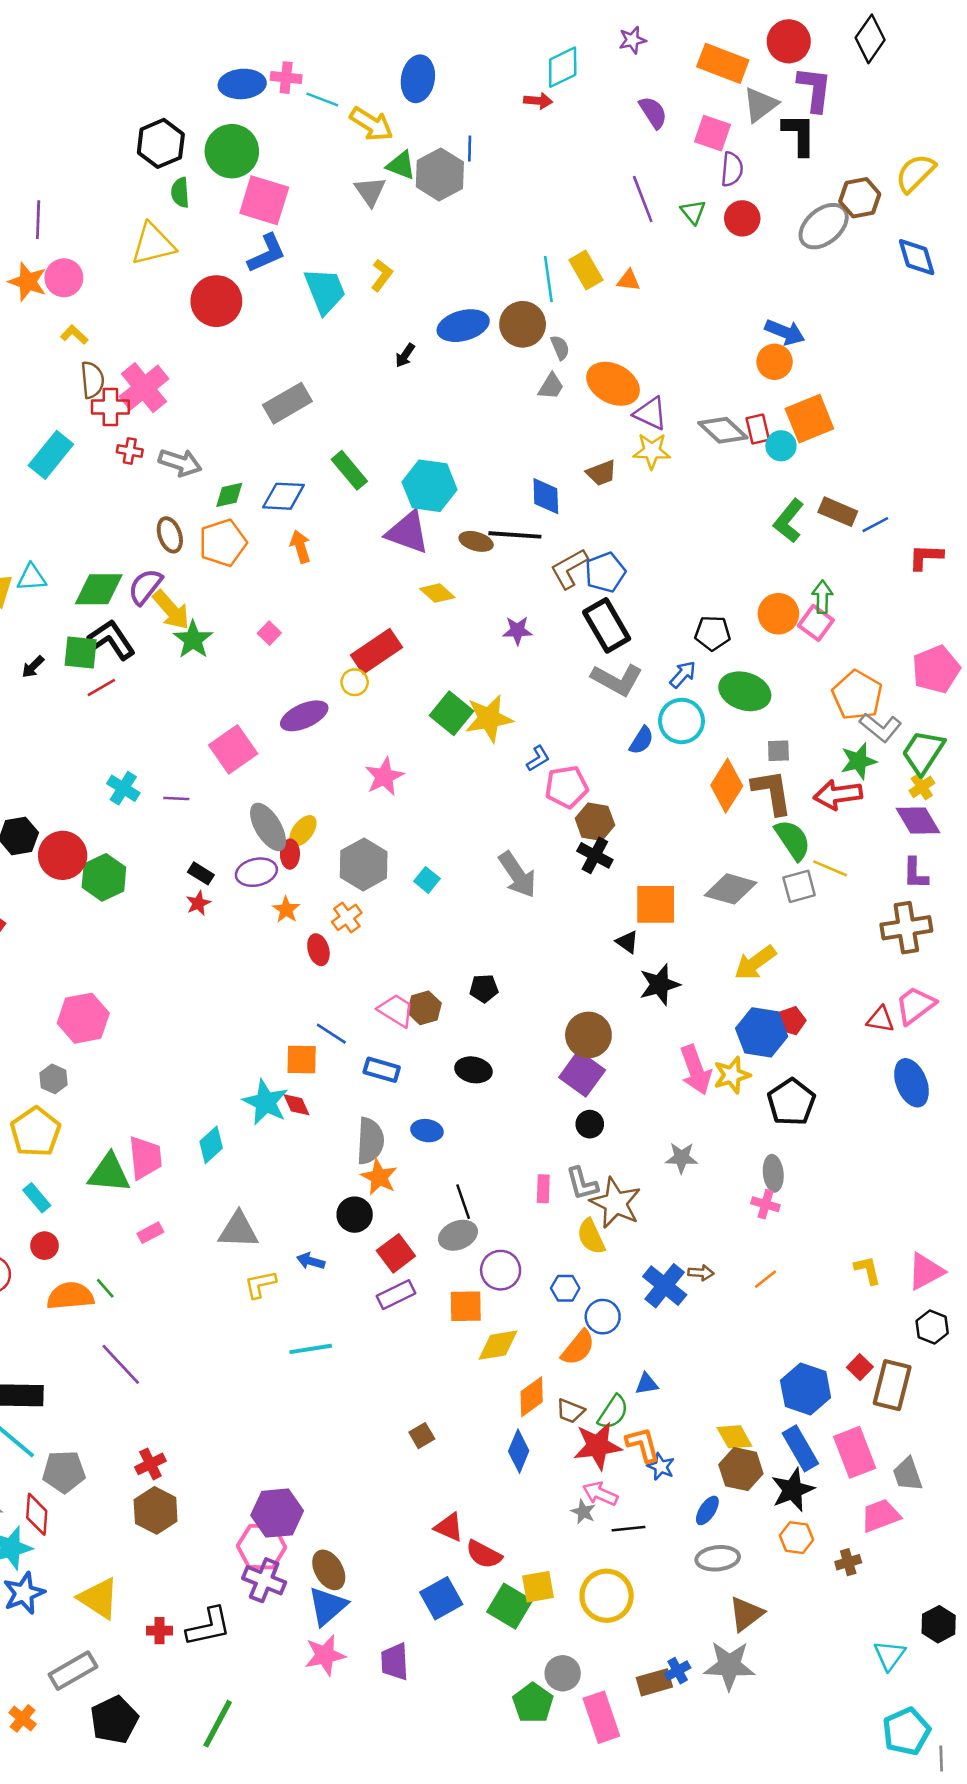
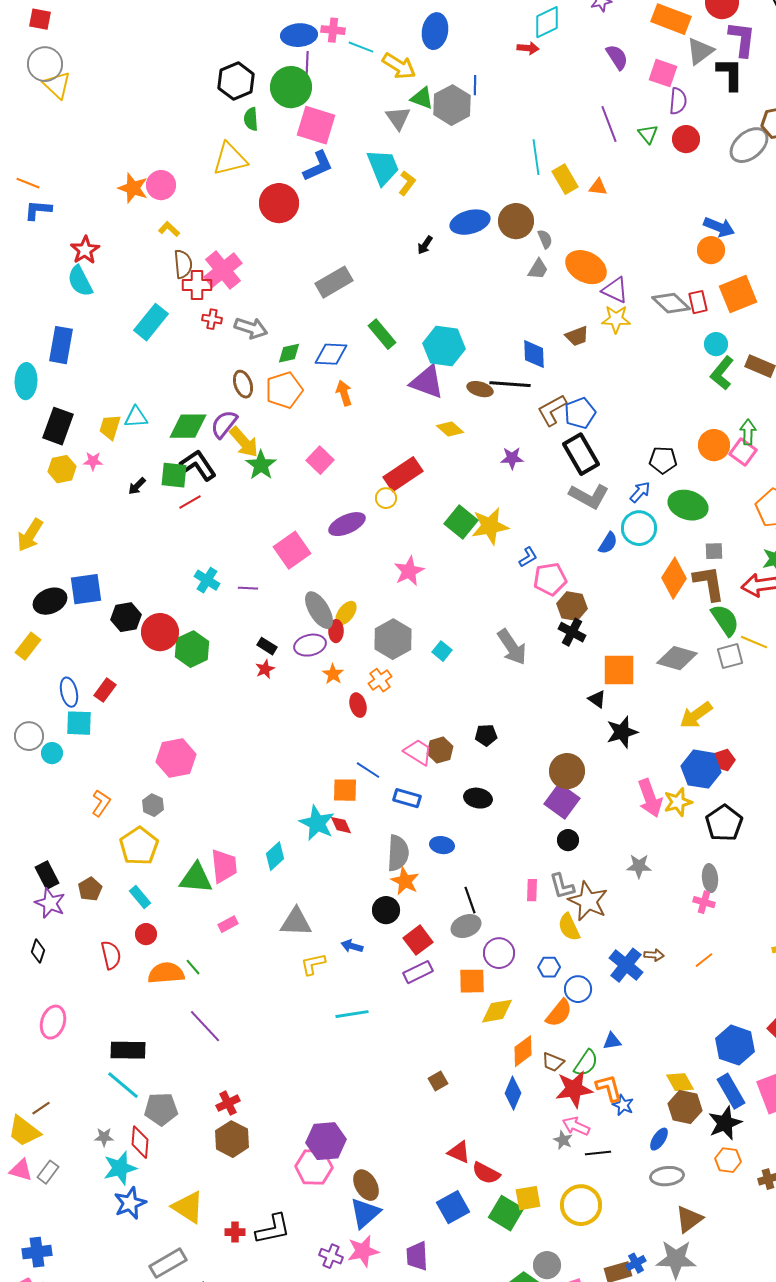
purple line: (38, 220) -> (307, 66), moved
cyan line: (548, 279) -> (536, 157), moved
cyan trapezoid: (325, 291) -> (383, 167), moved
cyan circle: (781, 446) -> (716, 344), moved
pink square: (269, 633) -> (320, 460), size x1.5
purple cross: (264, 1580) -> (331, 1256), moved, size x0.7

